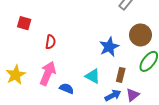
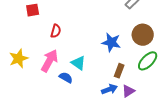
red square: (24, 23) -> (33, 10), turned -32
blue star: (109, 47) -> (111, 42), turned 30
cyan triangle: (93, 76) -> (78, 63), moved

